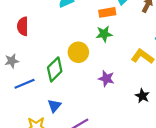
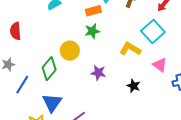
blue line: (25, 84) -> (22, 85), turned -30
blue triangle: (54, 106) -> (52, 103), size x1.5

